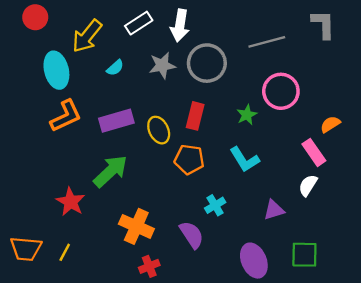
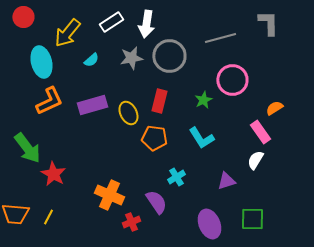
green arrow: (110, 171) -> (27, 148), moved, turned 96
red cross: (149, 266) -> (131, 222), moved

